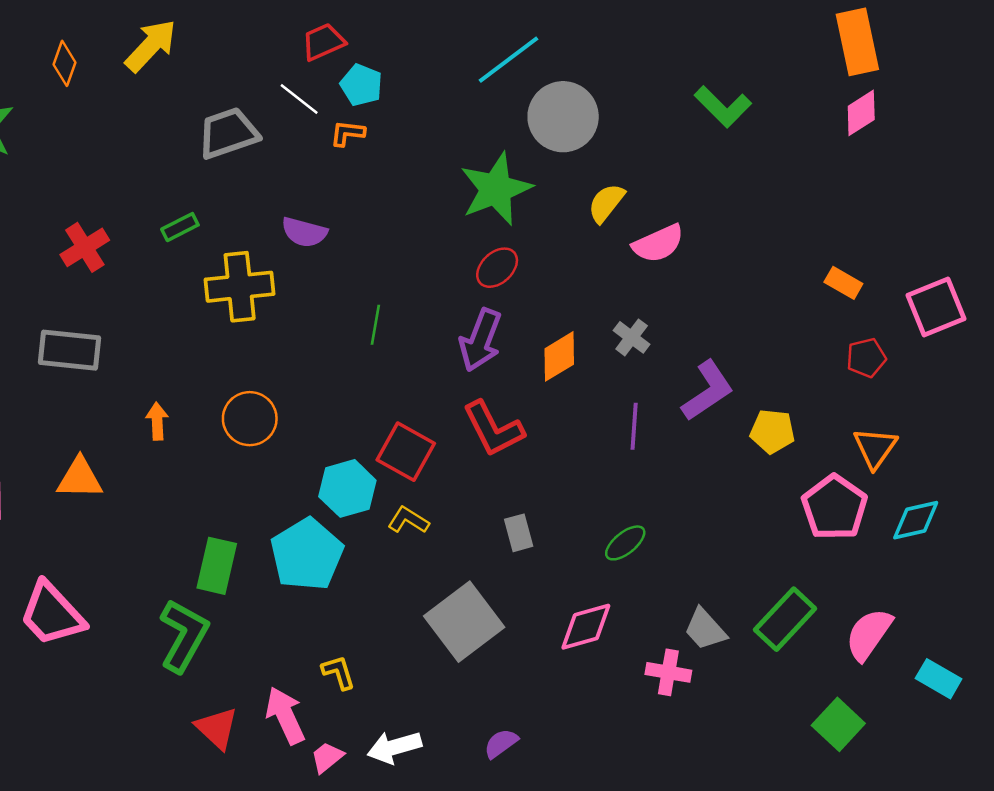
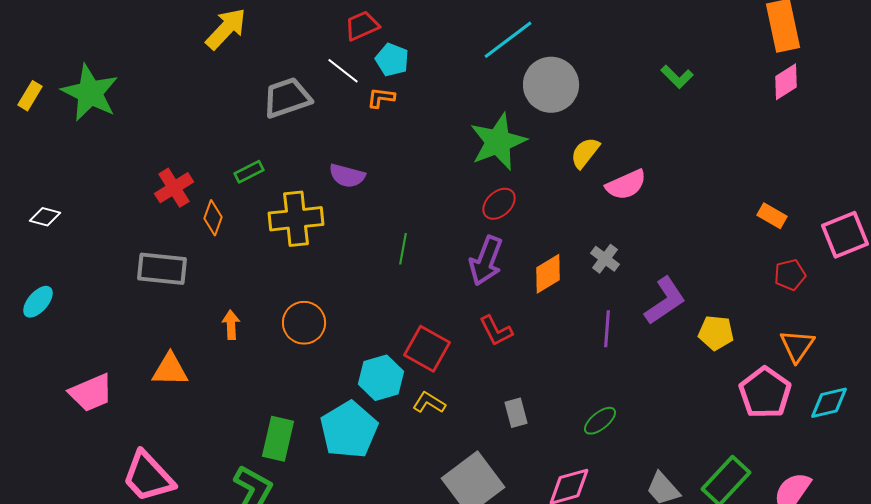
orange diamond: (64, 63) -> (213, 218), moved
green L-shape: (723, 107) -> (677, 77), size x0.7
red L-shape: (493, 429) -> (496, 331), size x0.7

